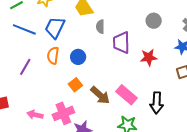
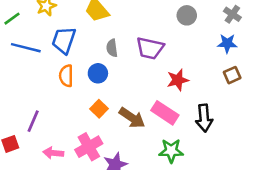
gray semicircle: (100, 27) -> (112, 48), moved
purple trapezoid: (121, 43) -> (150, 48), turned -70
red star: (149, 57) -> (178, 80), moved
purple line: (25, 67) -> (33, 121), moved

